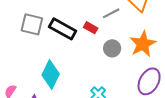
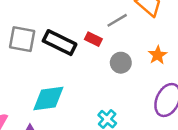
orange star: (143, 44) -> (158, 55), size x0.6
cyan diamond: (51, 75) -> (48, 99), turned 60

